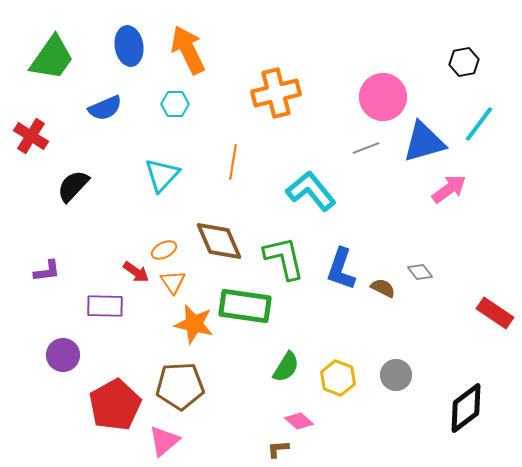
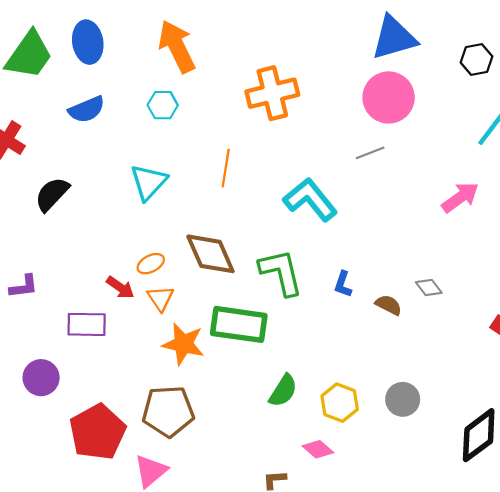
blue ellipse: (129, 46) -> (88, 42), moved
blue triangle: (424, 142) -> (394, 38), moved
blue L-shape: (341, 269) -> (343, 284), size x0.6
pink diamond: (299, 421) -> (318, 449), moved

